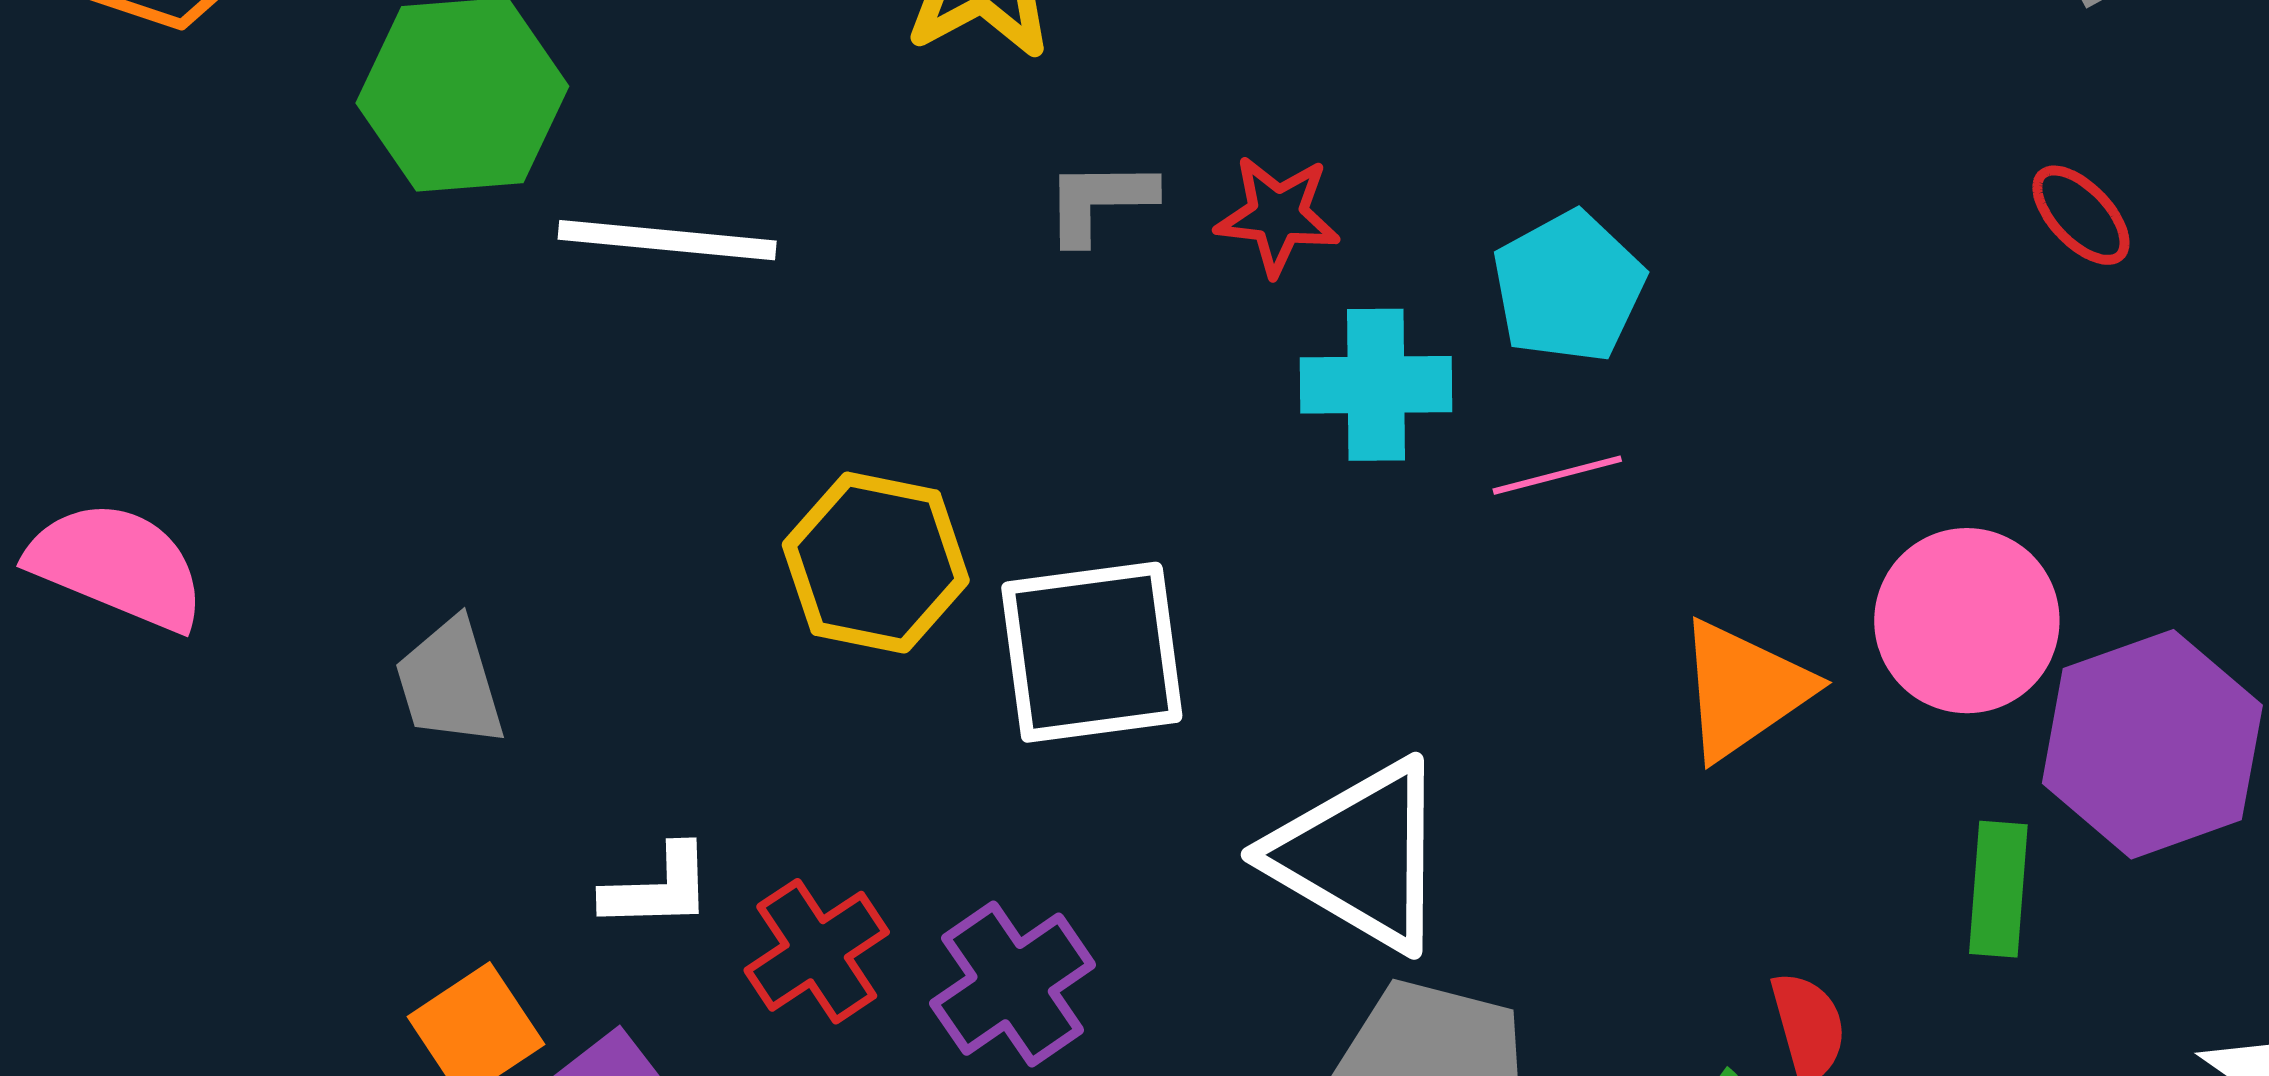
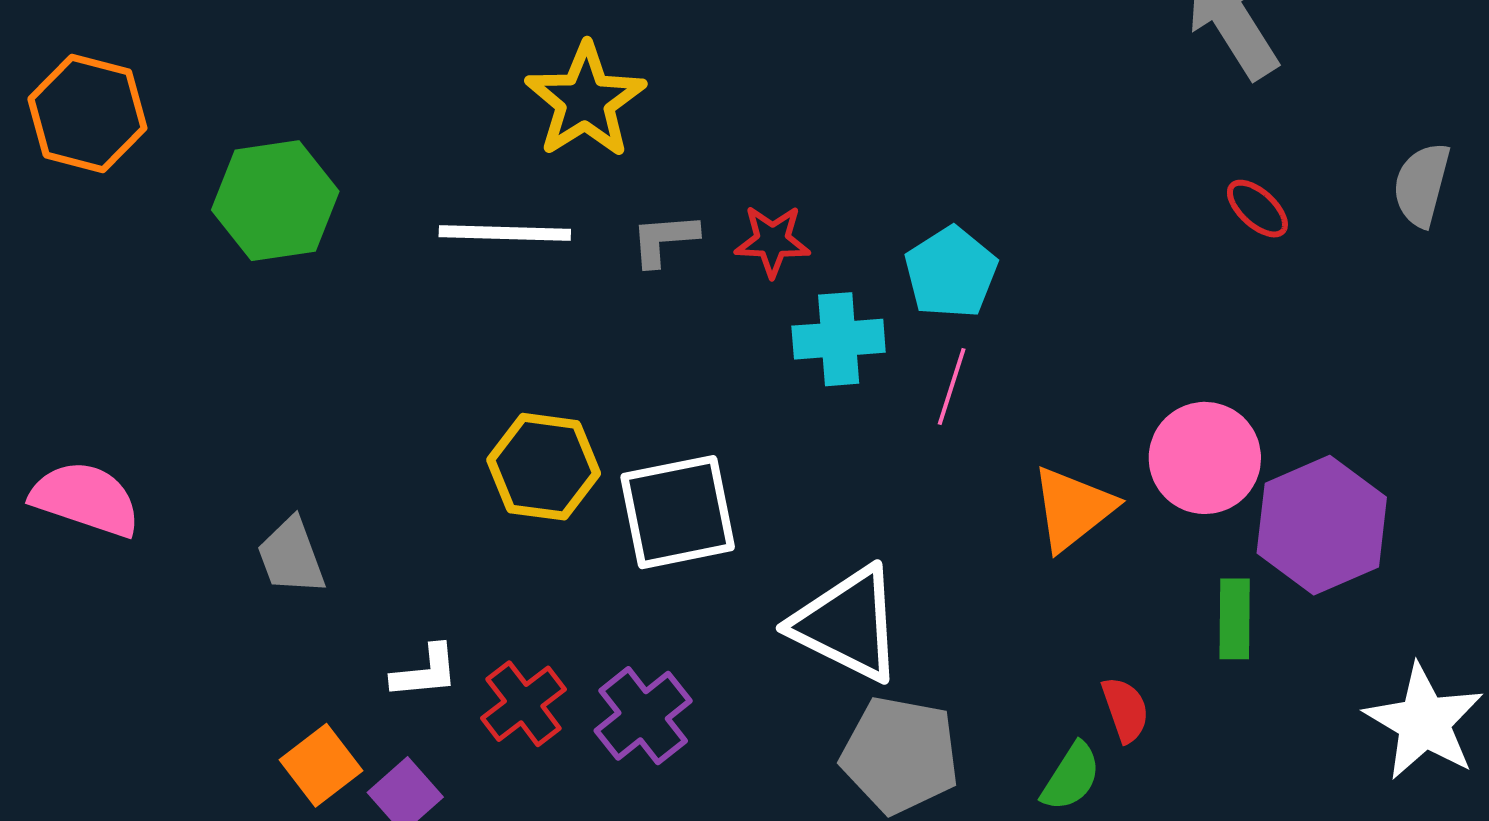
white line: (667, 240) -> (505, 233), moved
pink line: (1557, 475) -> (952, 386), turned -54

